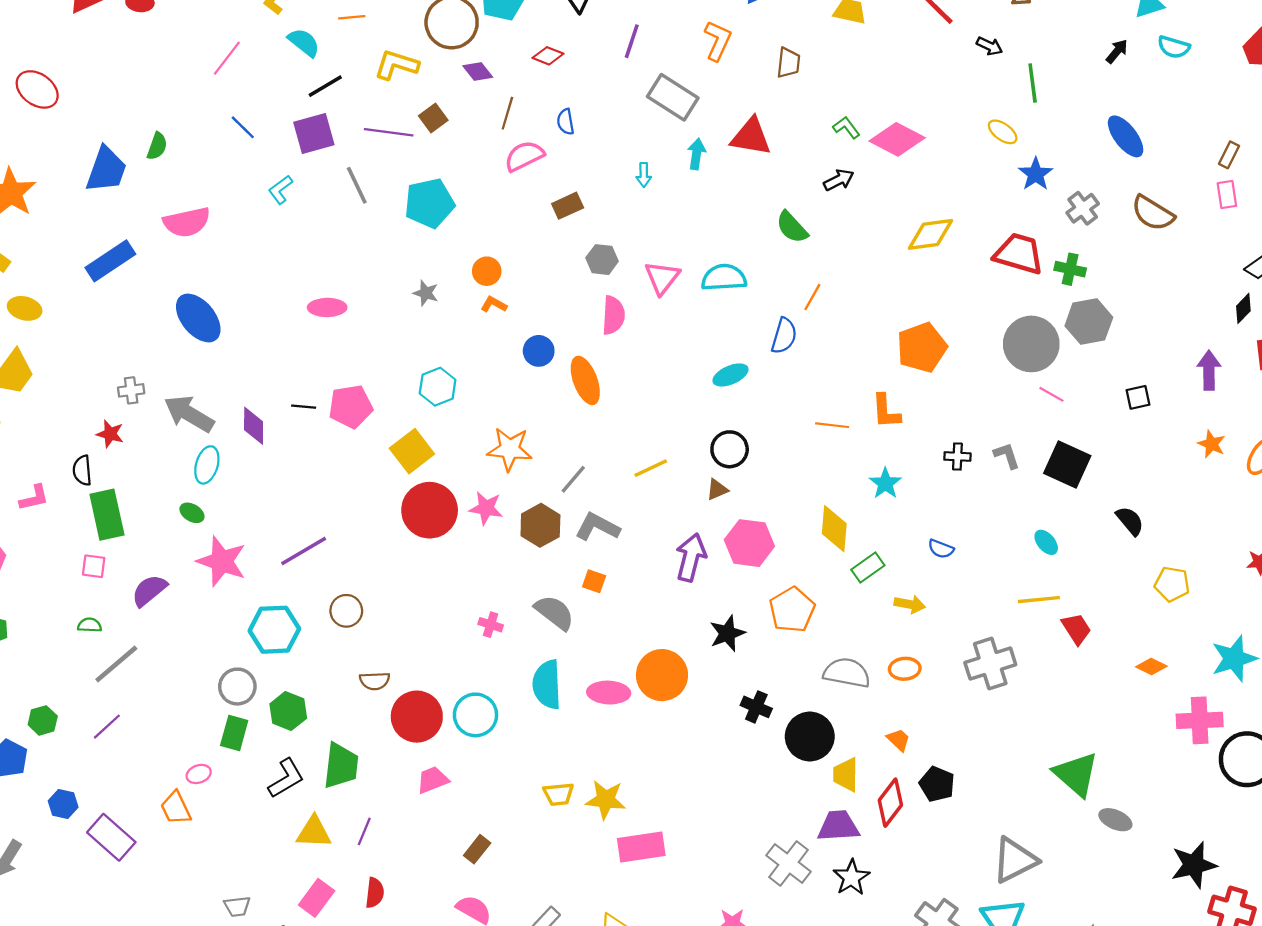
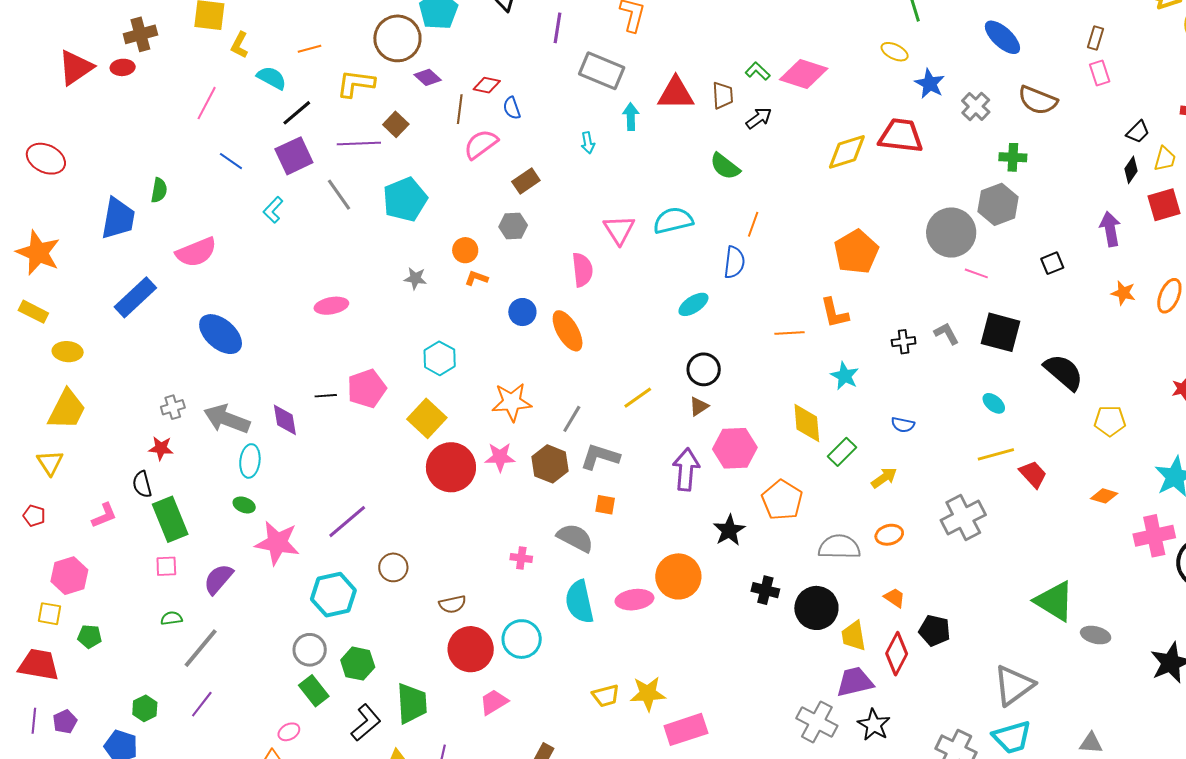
red diamond: (548, 56) -> (487, 85), moved
brown trapezoid: (788, 63) -> (723, 95), moved
red trapezoid: (1019, 254) -> (901, 136), moved
gray hexagon: (602, 260) -> (513, 226), moved
green cross: (1070, 269) -> (1013, 157), moved
black semicircle: (1130, 521) -> (1064, 372), size x1.5
yellow arrow: (910, 604) -> (884, 478), turned -36
brown semicircle: (375, 681) -> (452, 604), moved
green rectangle: (234, 733) -> (314, 691), turned -44

